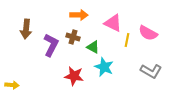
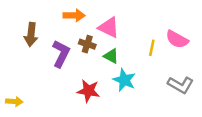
orange arrow: (79, 15) -> (74, 15), moved
pink triangle: (113, 23) -> (109, 27), moved

